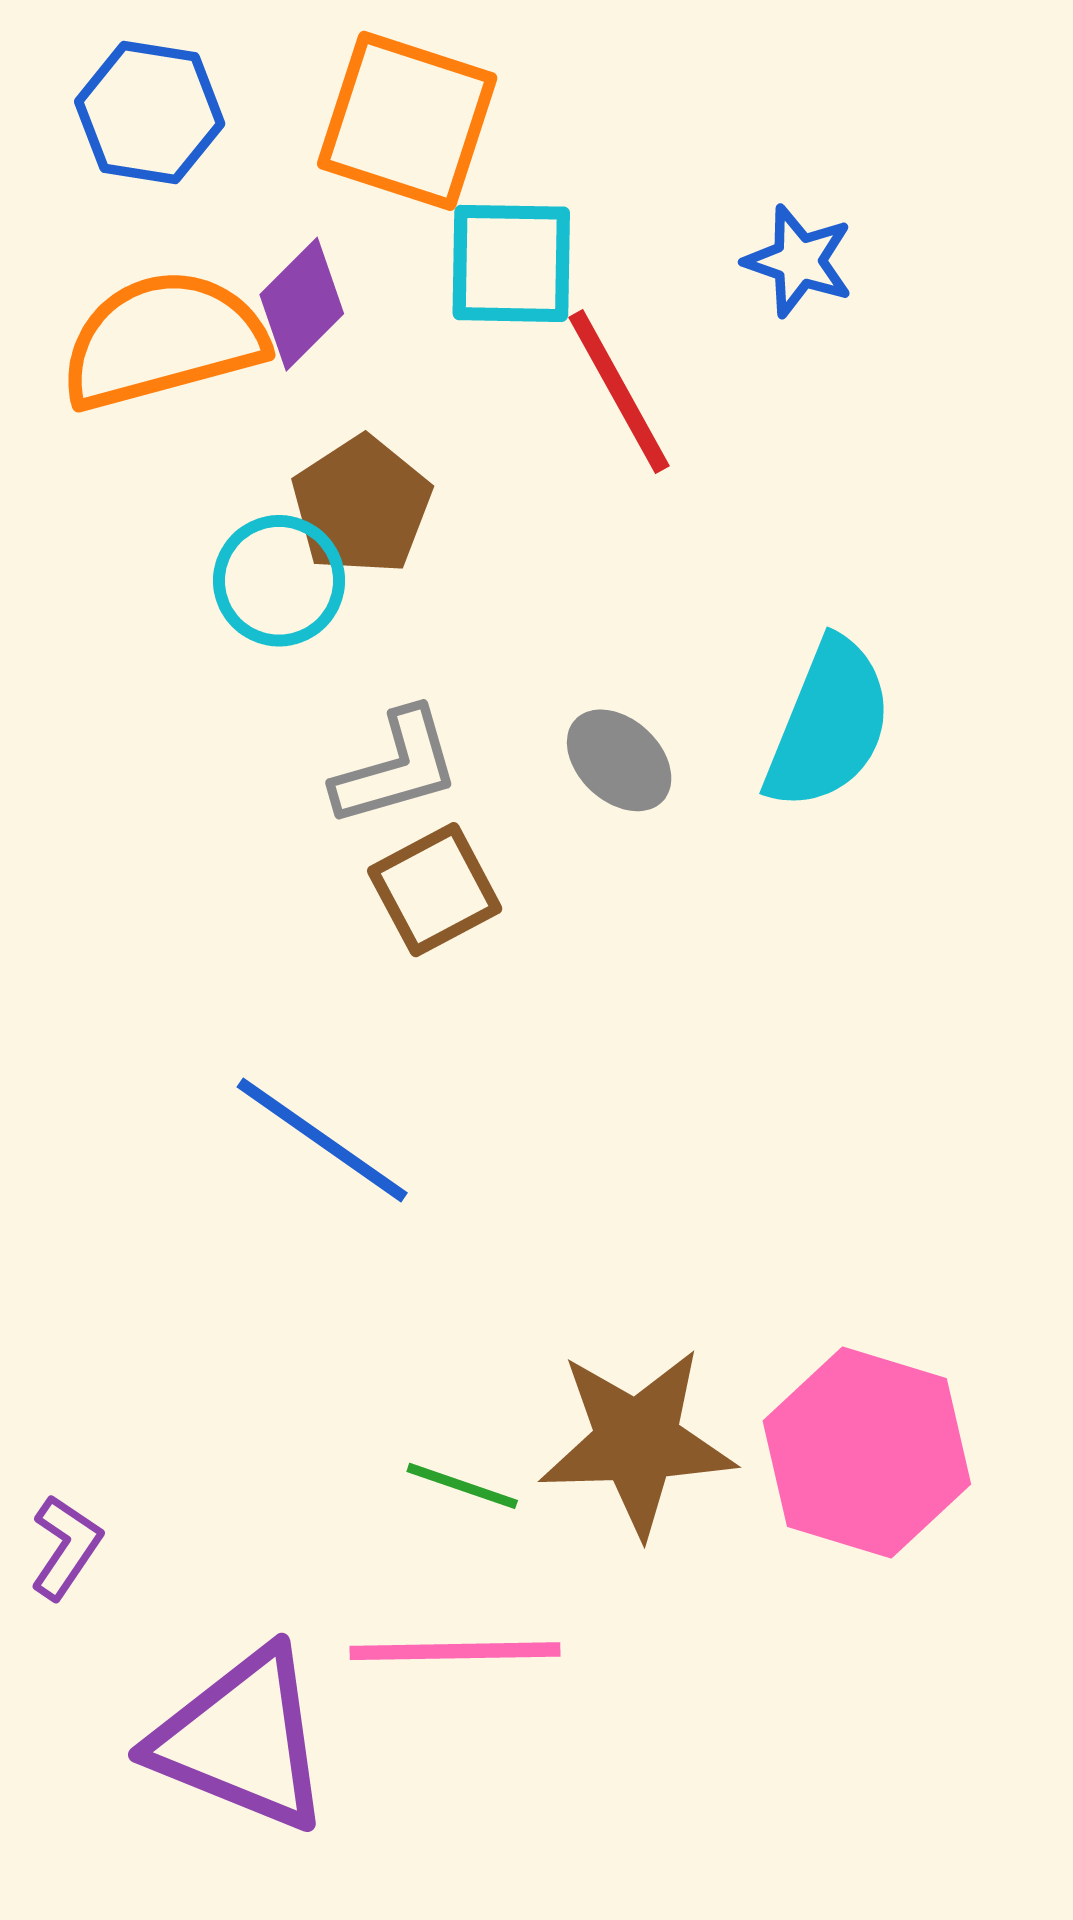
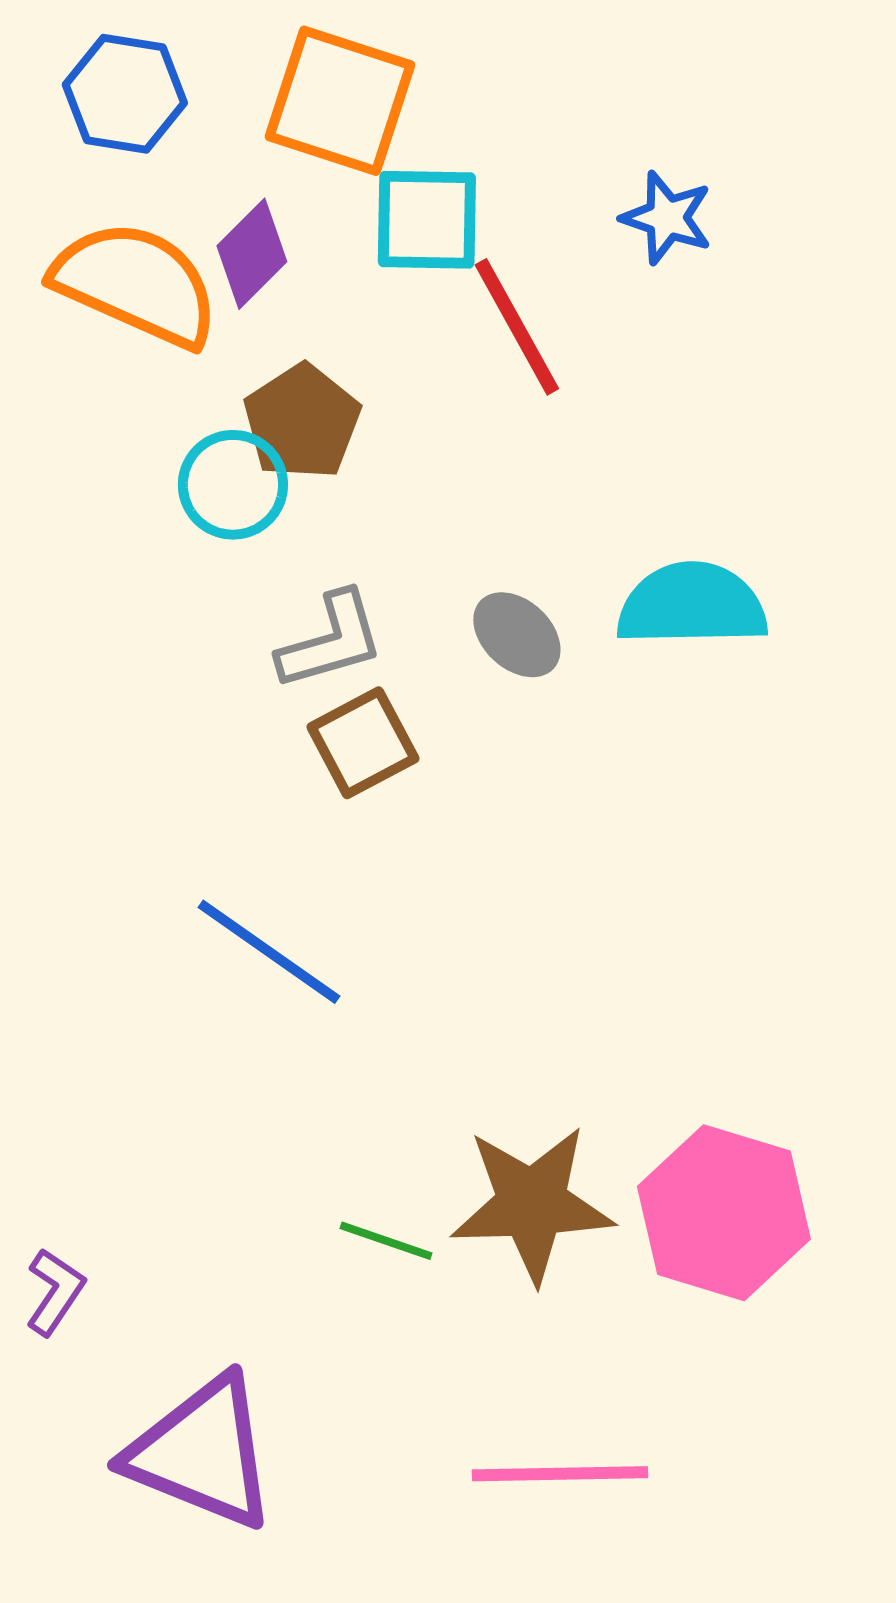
orange semicircle: (163, 340) -> (136, 284), turned 39
cyan semicircle: (829, 724) -> (692, 605), turned -113
pink line: (455, 1651) -> (560, 1474), moved

